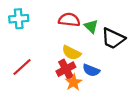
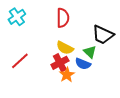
cyan cross: (19, 19) -> (17, 17), turned -30
red semicircle: (69, 20) -> (63, 18), turned 84
green triangle: (91, 26) -> (90, 52), moved

